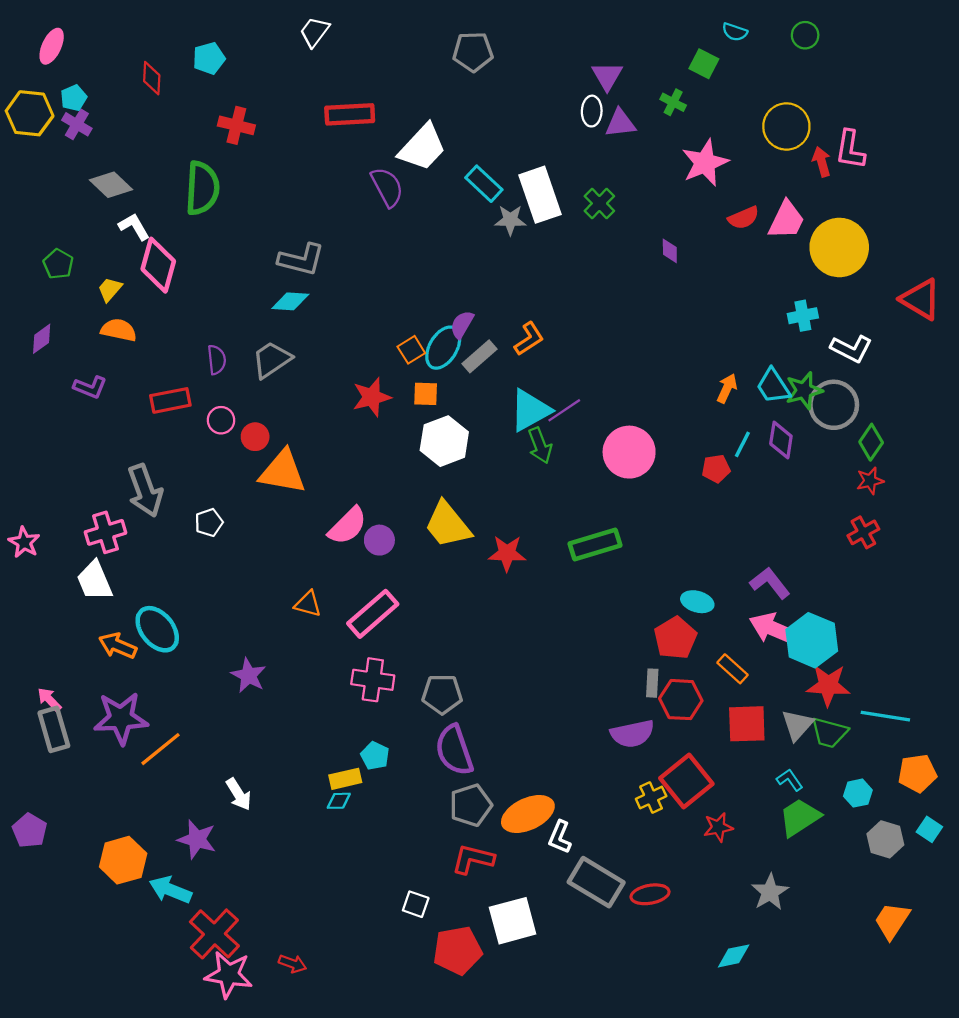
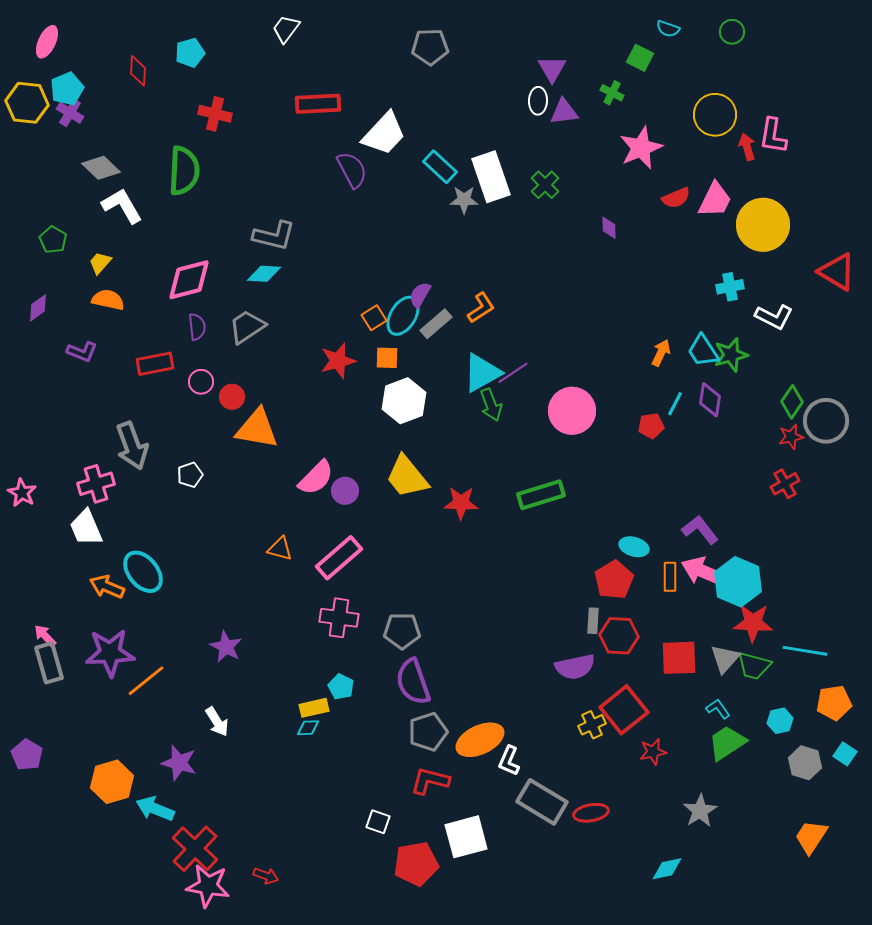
cyan pentagon: (74, 98) -> (67, 89), size x1.4
white L-shape: (134, 227) -> (122, 206), size x1.4
pink diamond: (158, 265) -> (189, 280), moved, turned 60
gray circle: (834, 405) -> (826, 421), moved
orange rectangle: (732, 669) -> (670, 577), moved, turned 48
purple star: (248, 675) -> (226, 647), moved

